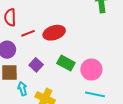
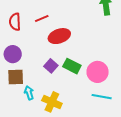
red line: (28, 33) -> (42, 19), moved
purple square: (36, 65) -> (51, 66), moved

